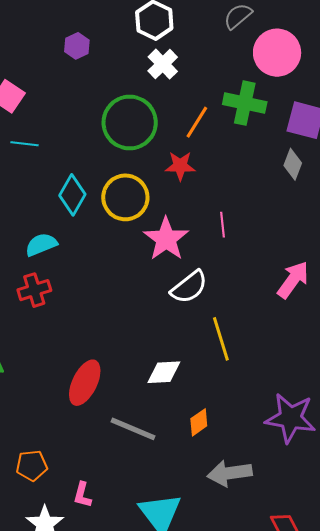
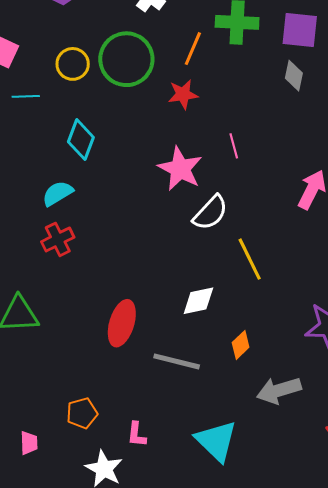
yellow circle: (125, 197) -> (73, 64), moved, size x0.7

